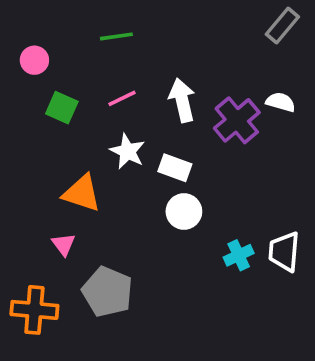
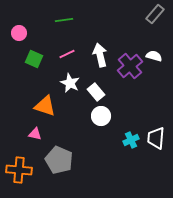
white rectangle: (175, 168) -> (96, 92), turned 30
pink triangle: (64, 244) -> (35, 134), turned -40

